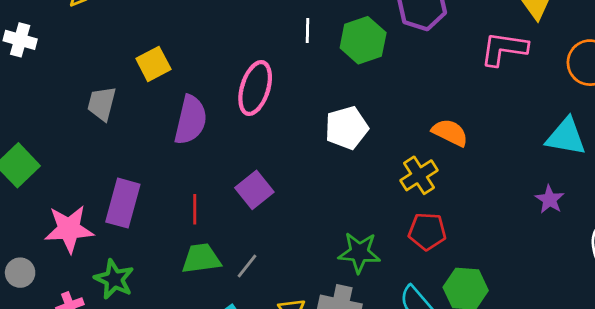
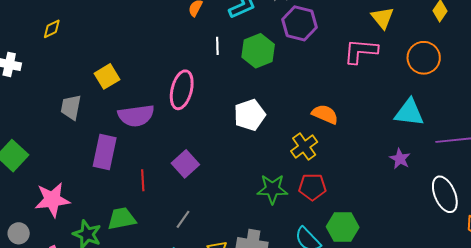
purple semicircle: (191, 120) -> (136, 116), turned 72
purple rectangle: (123, 203) -> (105, 152), moved
green star: (359, 252) -> (272, 189), moved
green trapezoid: (201, 259) -> (122, 219), moved

